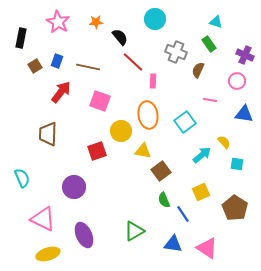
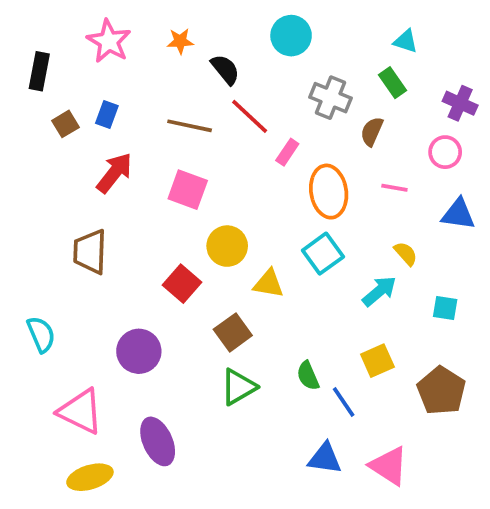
brown line: (88, 67) -> (190, 126), moved
pink rectangle: (153, 81) -> (287, 152), turned 32
orange ellipse: (148, 115) -> (329, 192), moved
cyan square: (185, 122) -> (323, 254), moved
yellow semicircle: (224, 142) -> (406, 254), moved
red square: (97, 151) -> (182, 284), turned -30
brown square: (161, 171) -> (233, 332), moved
green triangle: (134, 231) -> (238, 387), moved

